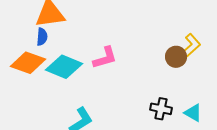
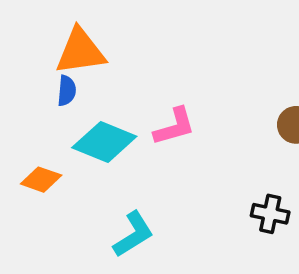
orange diamond: (28, 63) -> (41, 180), moved, size x0.7

